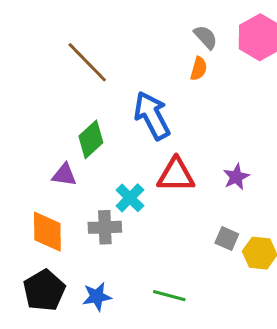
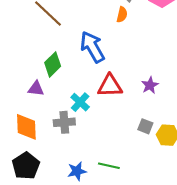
blue star: (97, 296) -> (77, 171), moved

